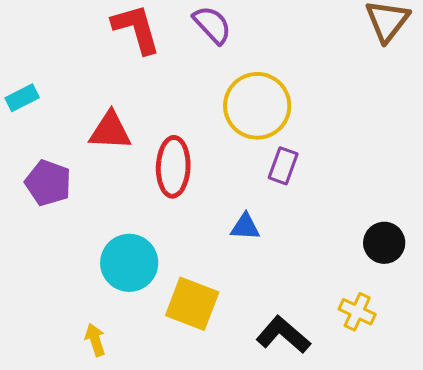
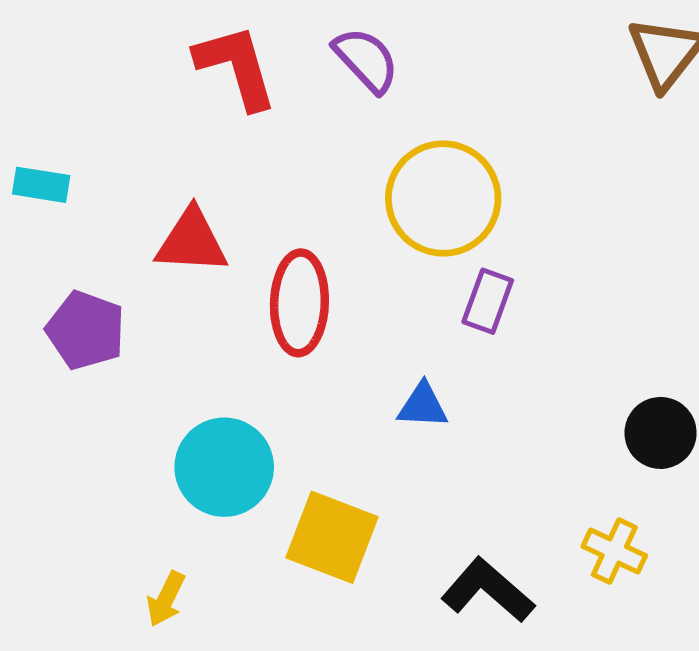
cyan rectangle: (22, 98) -> (41, 185), turned 36
yellow arrow: (95, 340) -> (166, 599), turned -136

